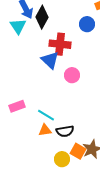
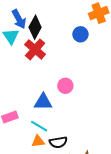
red cross: (60, 44) -> (35, 49), moved, turned 35
blue triangle: (50, 60) -> (43, 102), moved, turned -42

